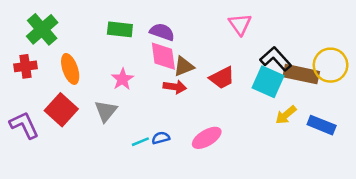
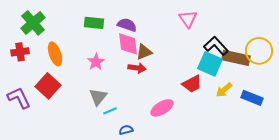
red trapezoid: (222, 78) -> (192, 84), moved
gray triangle: (106, 111) -> (98, 97), moved
blue semicircle: (161, 138) -> (126, 130), moved

